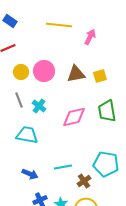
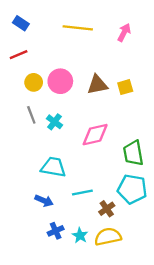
pink arrow: (90, 37) -> (124, 33), moved
green trapezoid: (107, 111) -> (133, 153), moved
cyan trapezoid: (27, 135) -> (53, 167), moved

